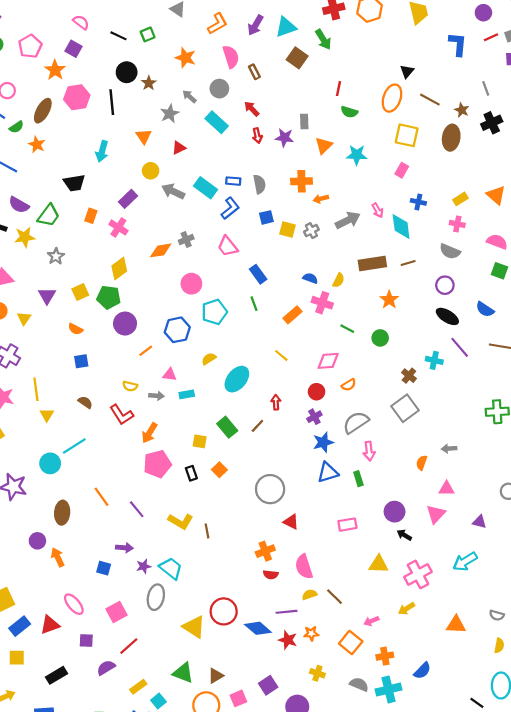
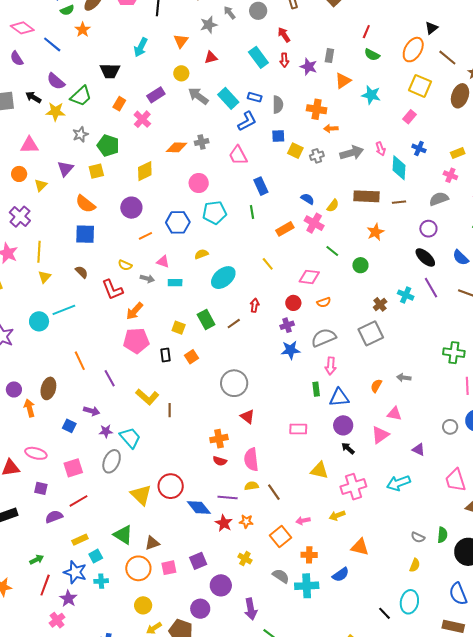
cyan rectangle: (217, 122) -> (258, 57), moved
gray semicircle: (450, 251) -> (439, 199), turned 126
yellow diamond: (119, 269) -> (145, 171), moved
green pentagon: (109, 297) -> (108, 146), moved
orange semicircle: (75, 329) -> (85, 204), size x1.5
blue square: (81, 361) -> (85, 234), size x1.5
blue triangle: (328, 472) -> (339, 398), moved
brown ellipse: (62, 513) -> (48, 388), moved
pink ellipse: (74, 604) -> (36, 453), turned -45
orange triangle: (456, 625) -> (360, 547), moved

